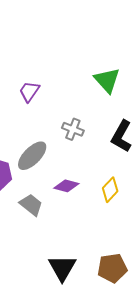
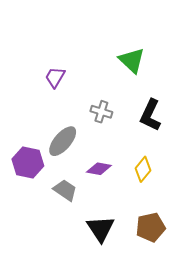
black triangle: (62, 268) -> (101, 229), moved
brown pentagon: (112, 268) -> (151, 227), moved

